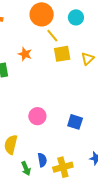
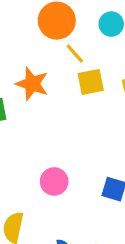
orange star: (25, 54) -> (32, 84), size x1.5

